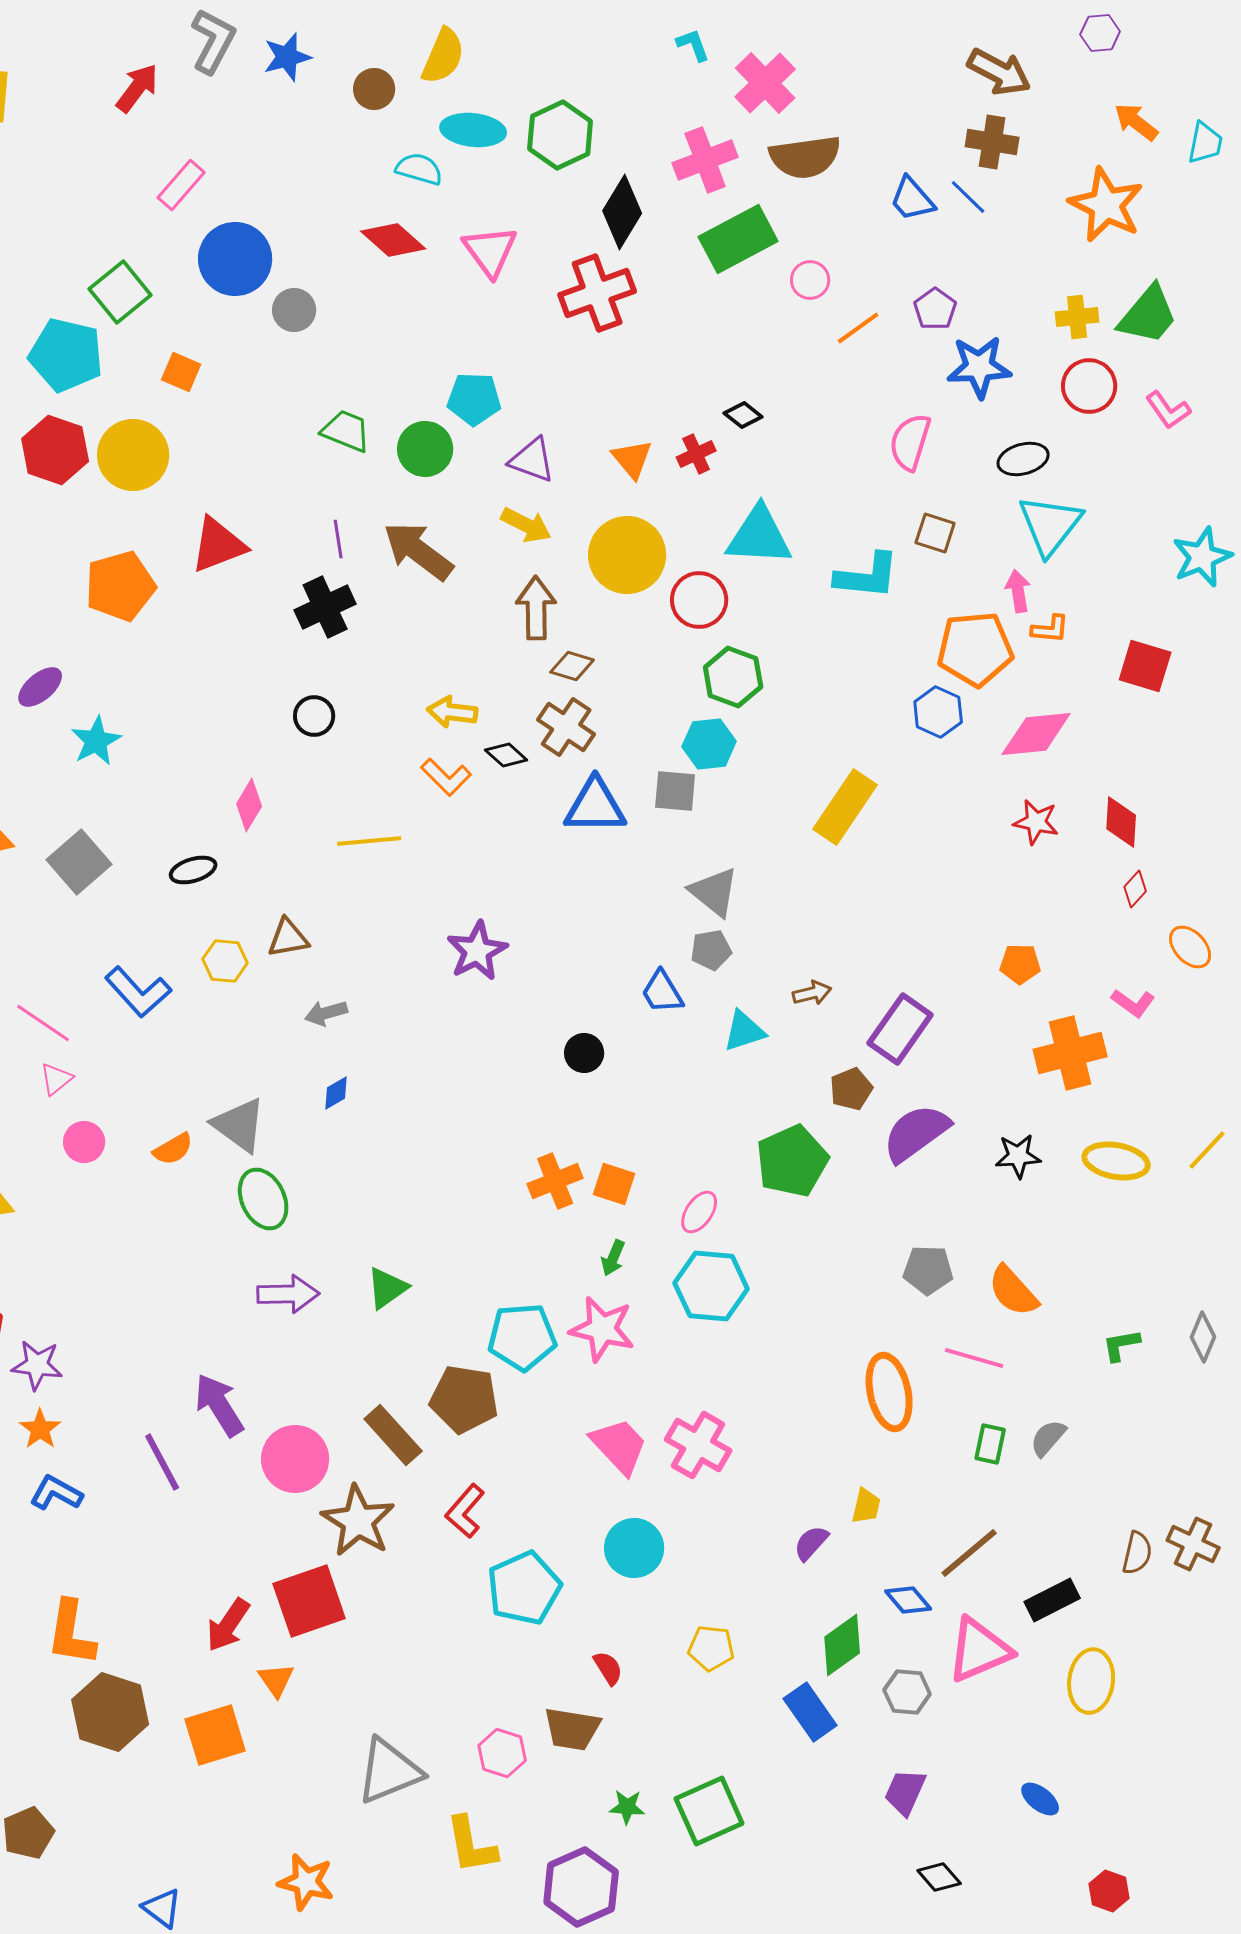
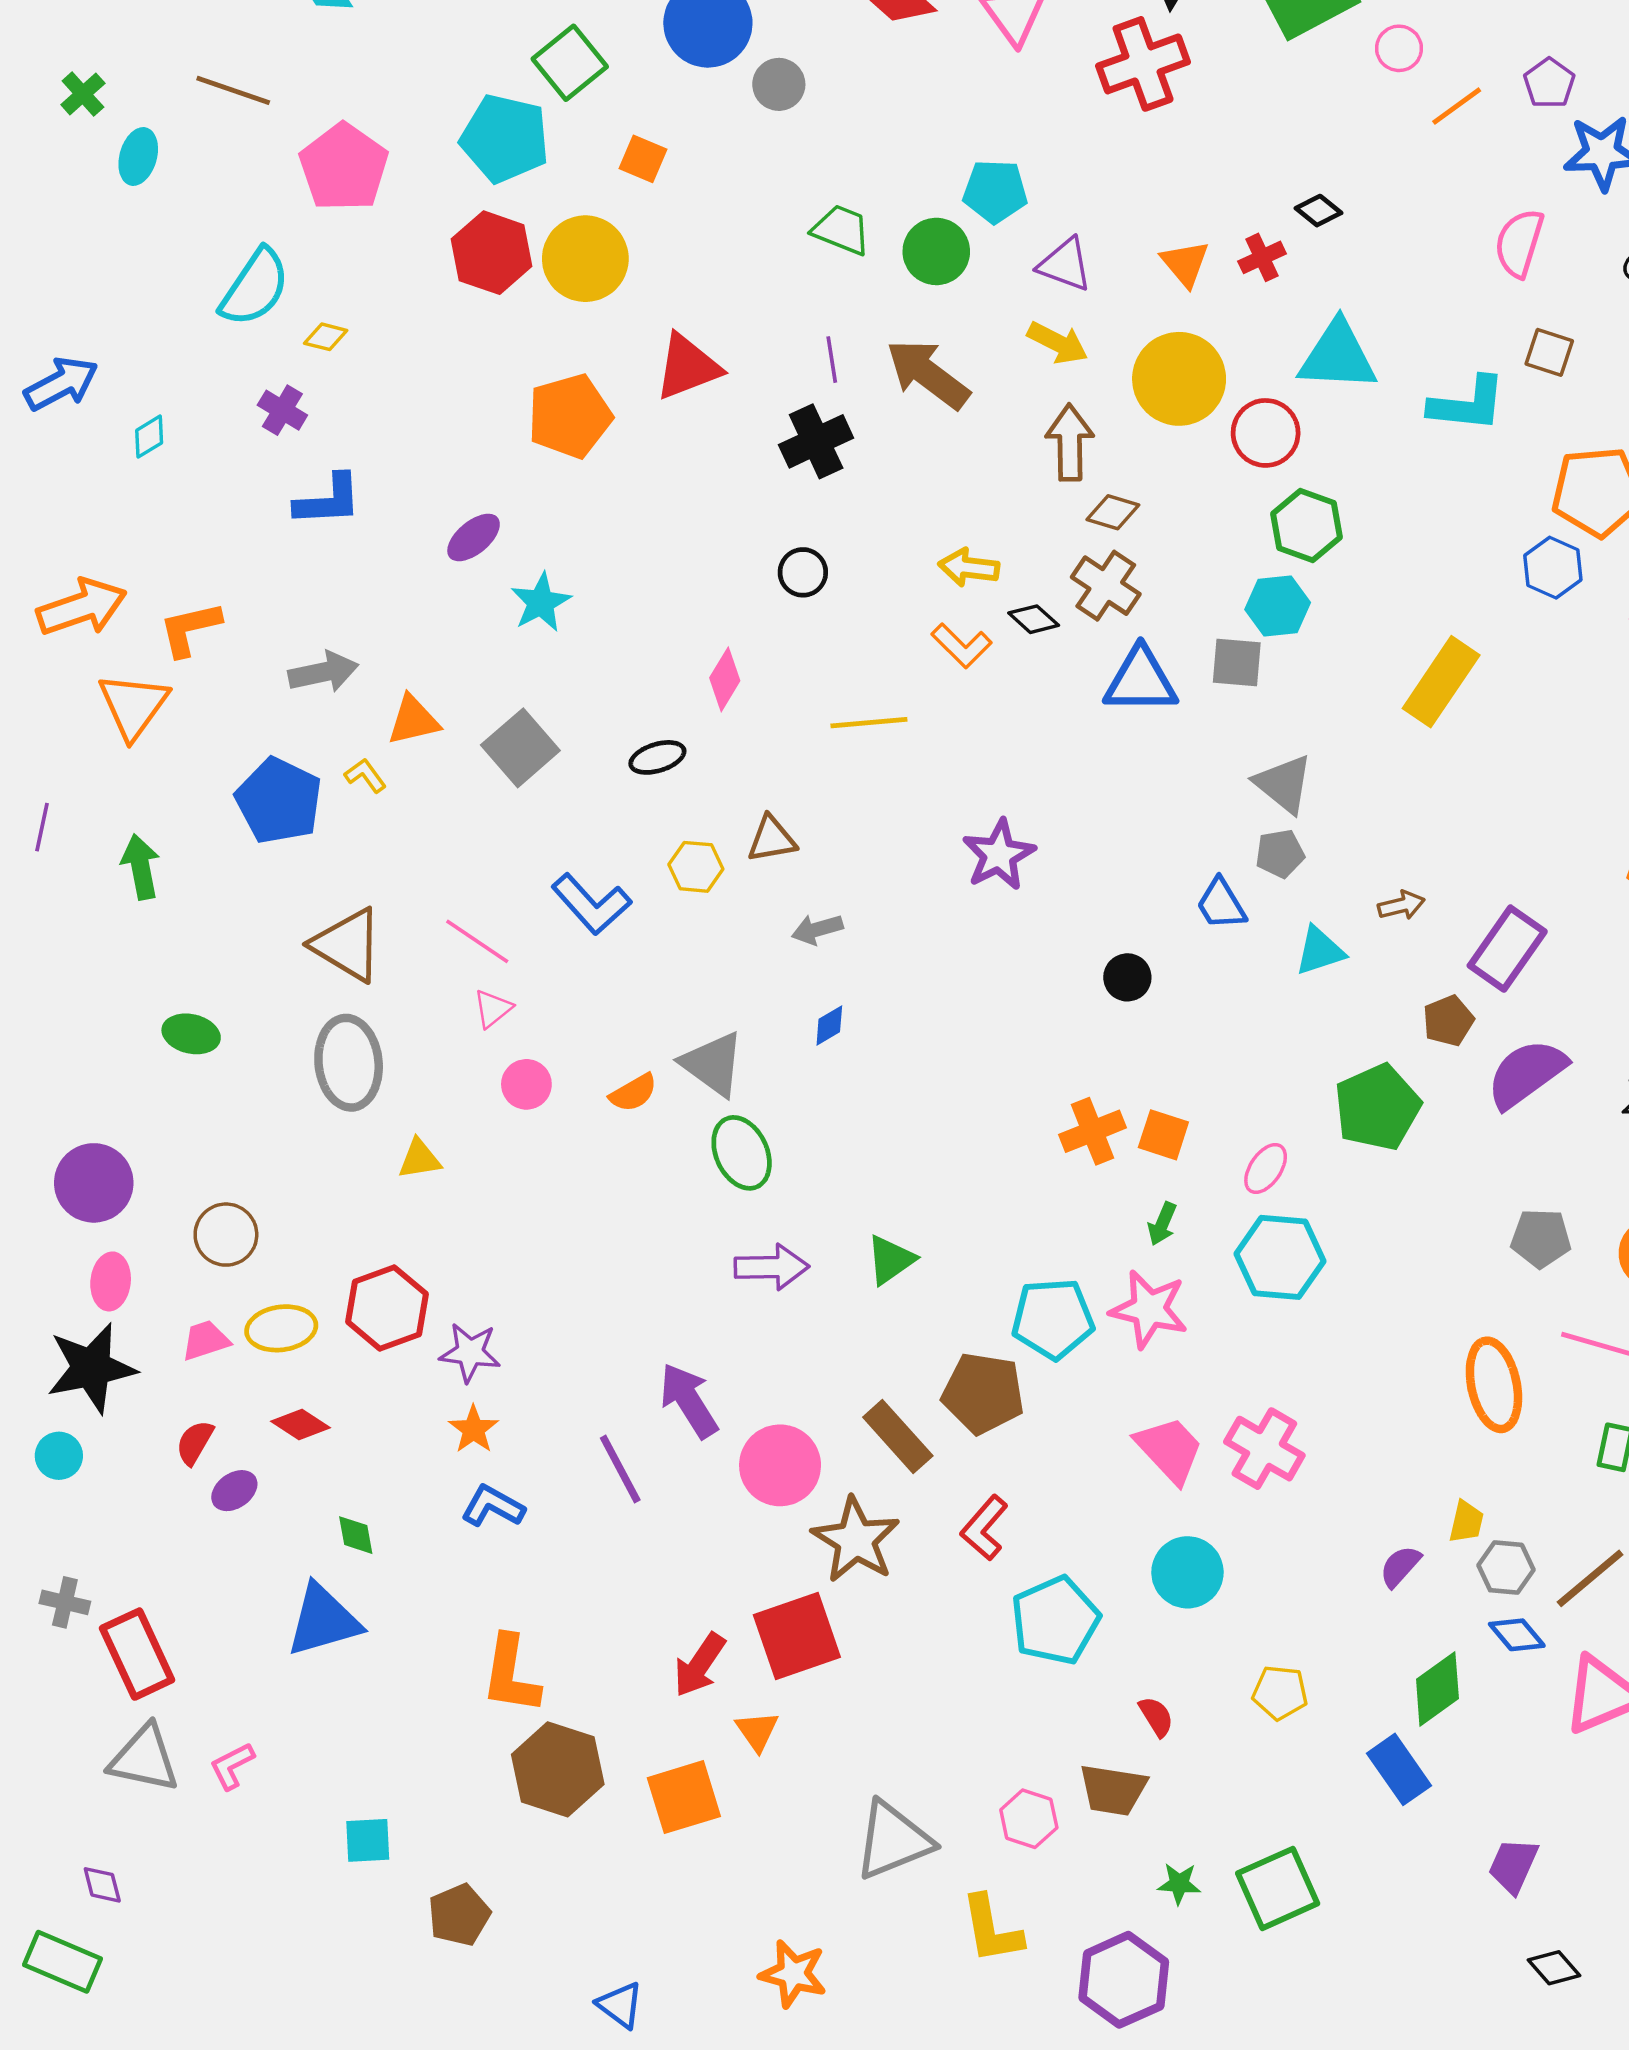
gray hexagon: (907, 1692) -> (1506, 1568), moved

